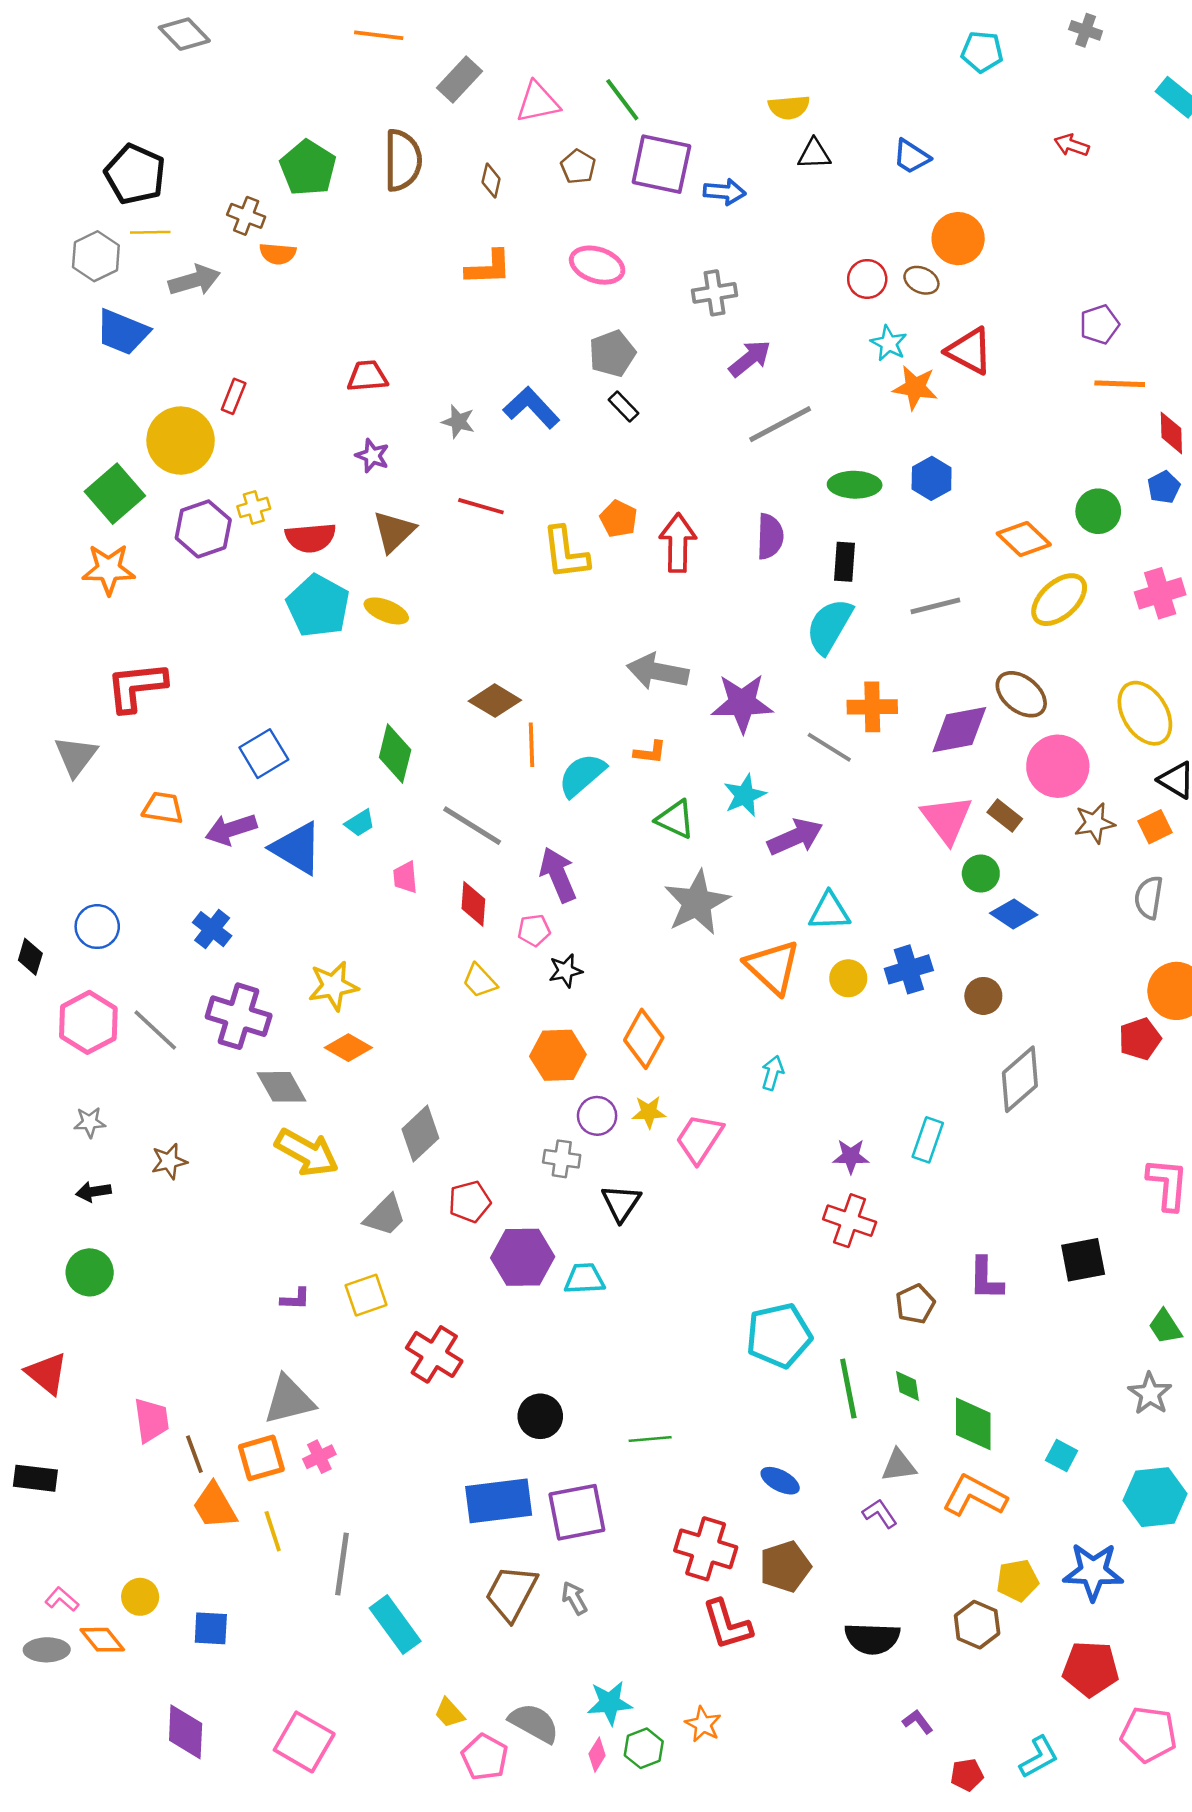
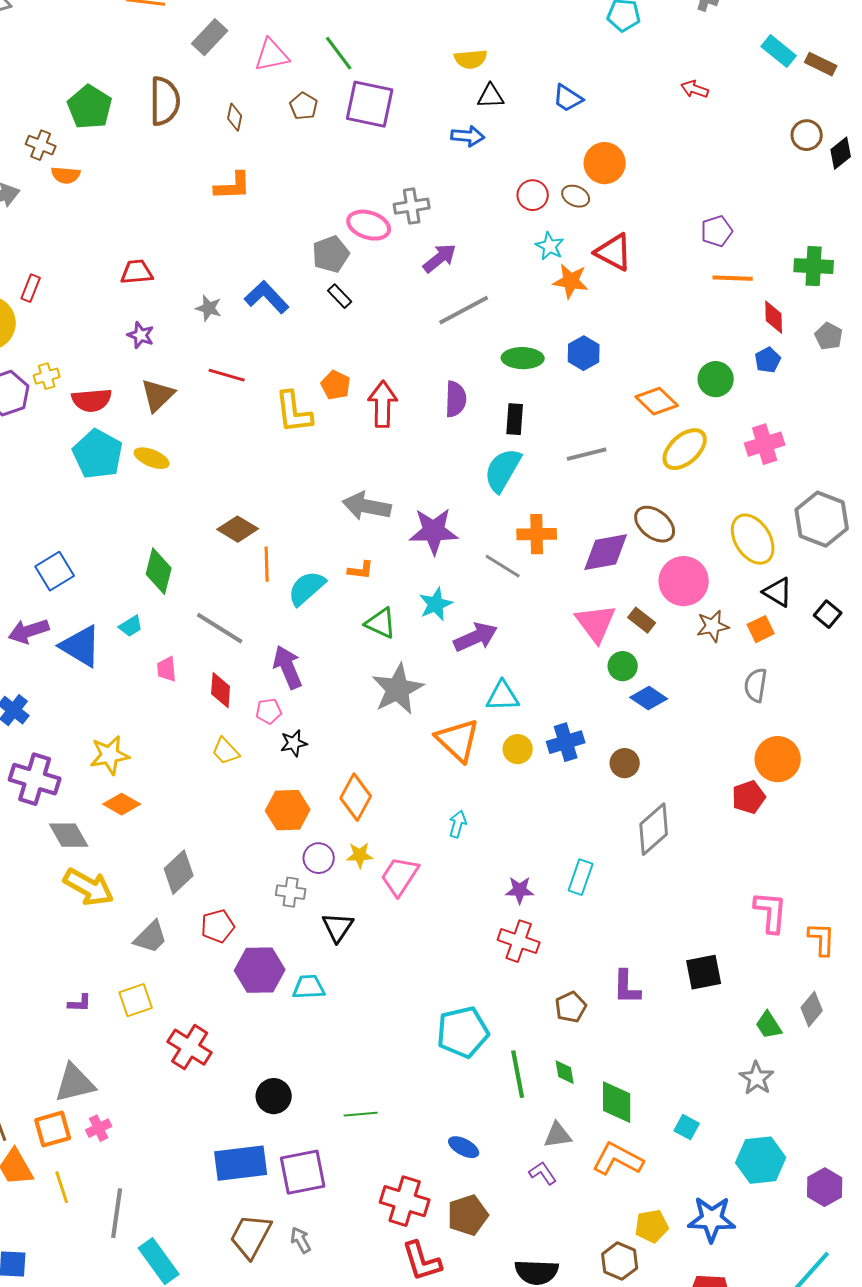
blue arrow: (725, 192) -> (468, 136), moved
pink ellipse: (597, 265) -> (369, 225), moved

